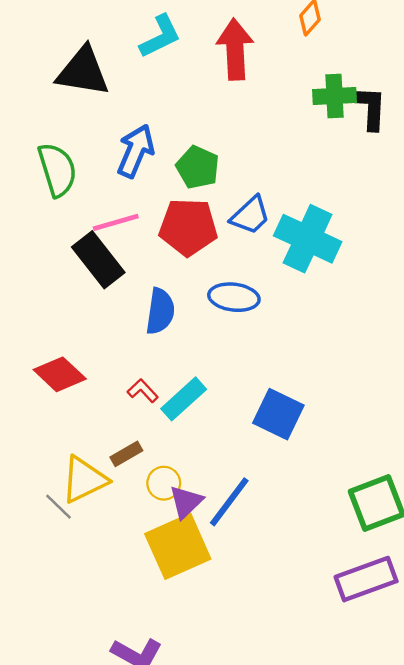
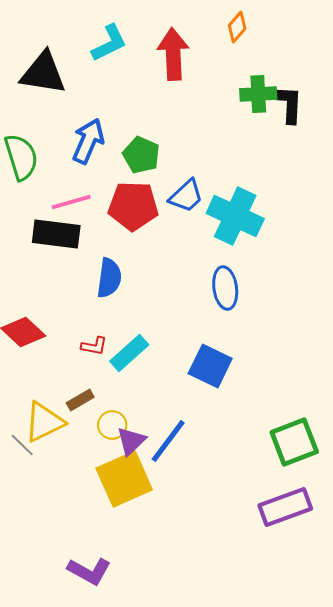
black rectangle: (98, 260) -> (56, 234), turned -45
blue ellipse: (234, 297) -> (225, 288), moved, turned 75
red L-shape: (143, 391) -> (94, 346), turned 144

